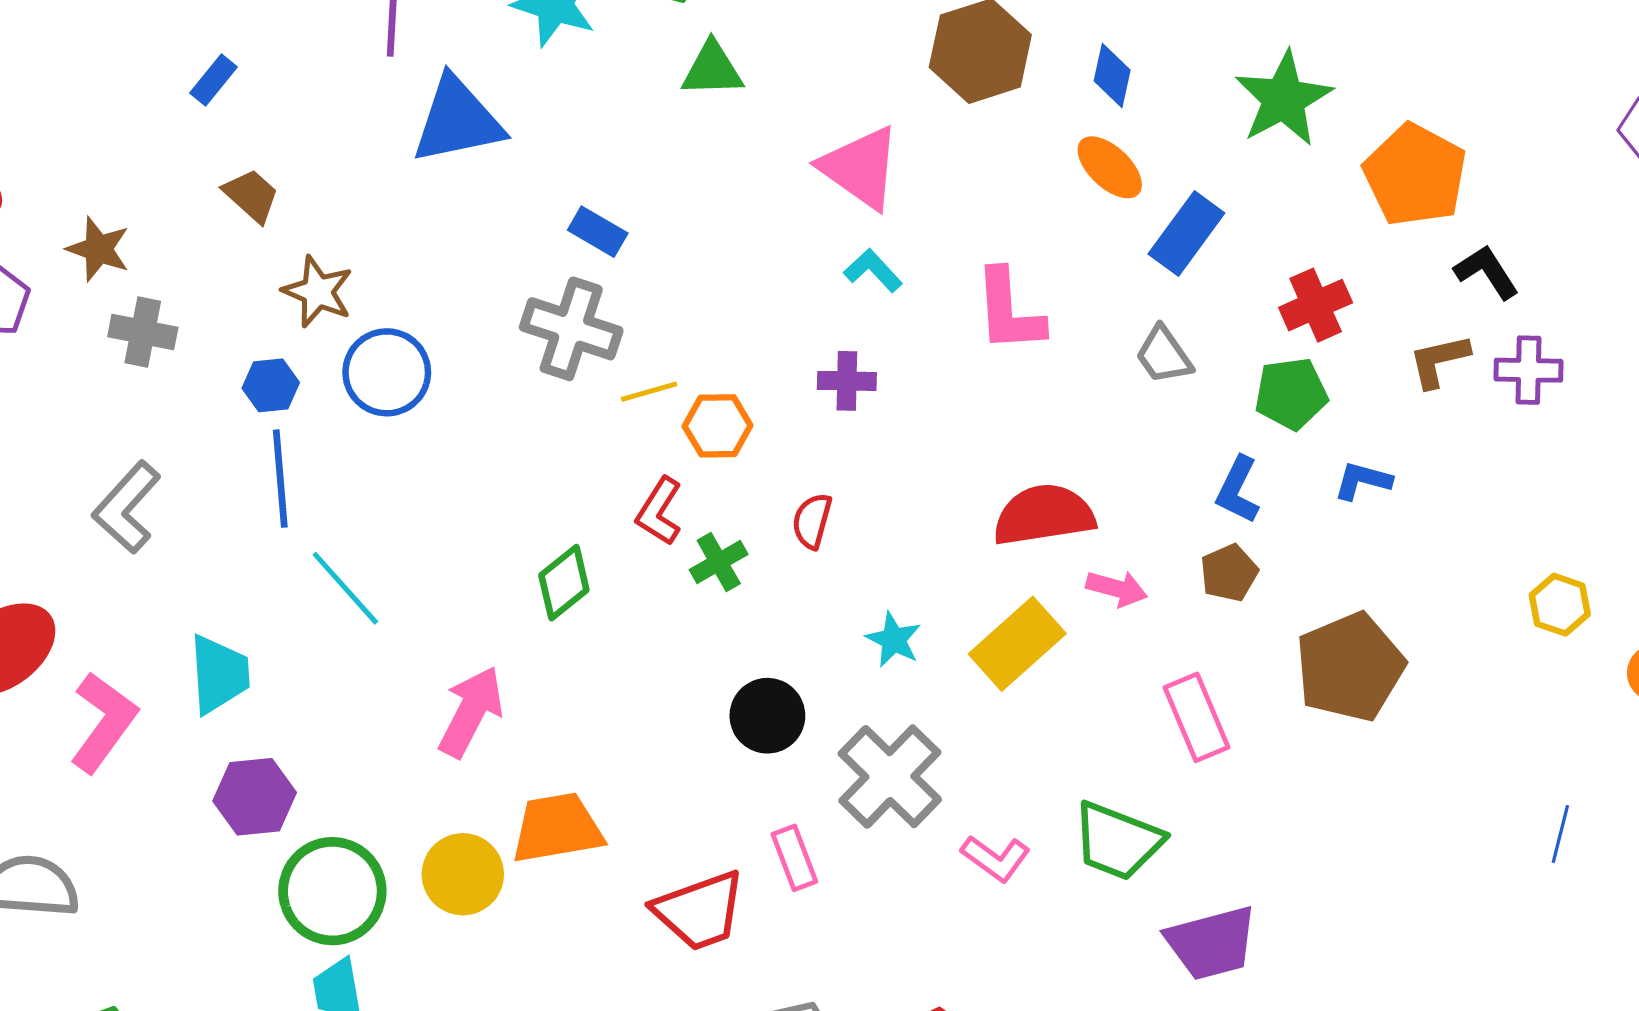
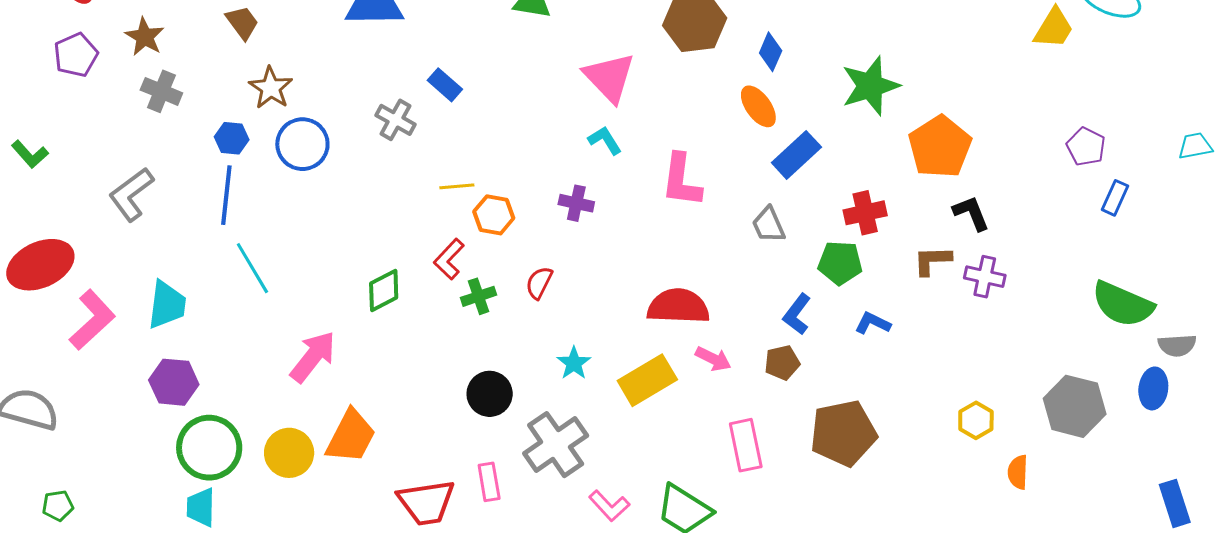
gray cross: (571, 329) -> (396, 120), moved, size x0.7
orange trapezoid: (557, 828) -> (351, 436), turned 116

